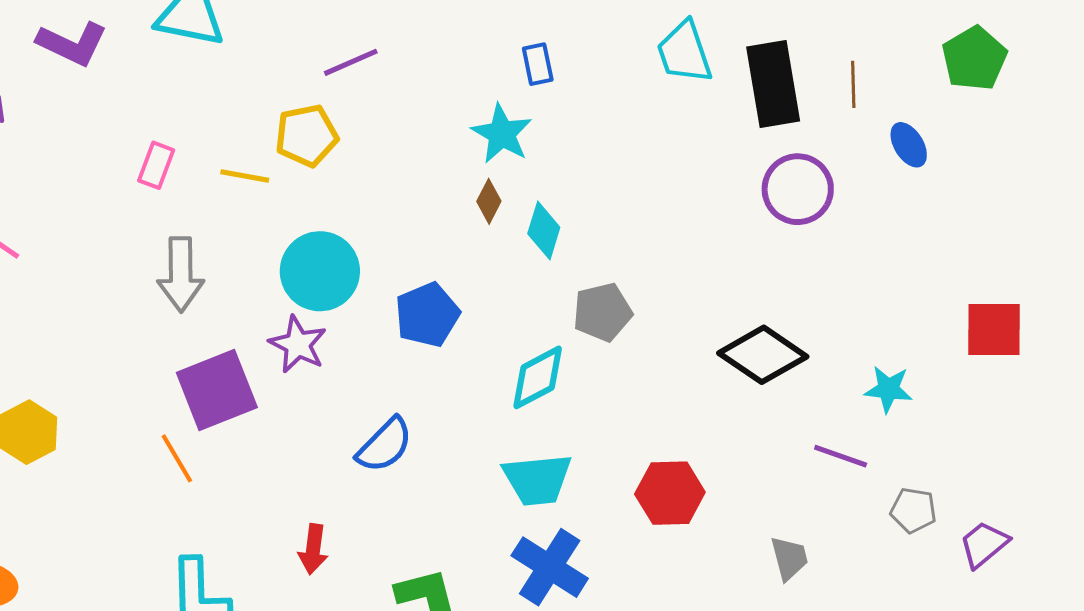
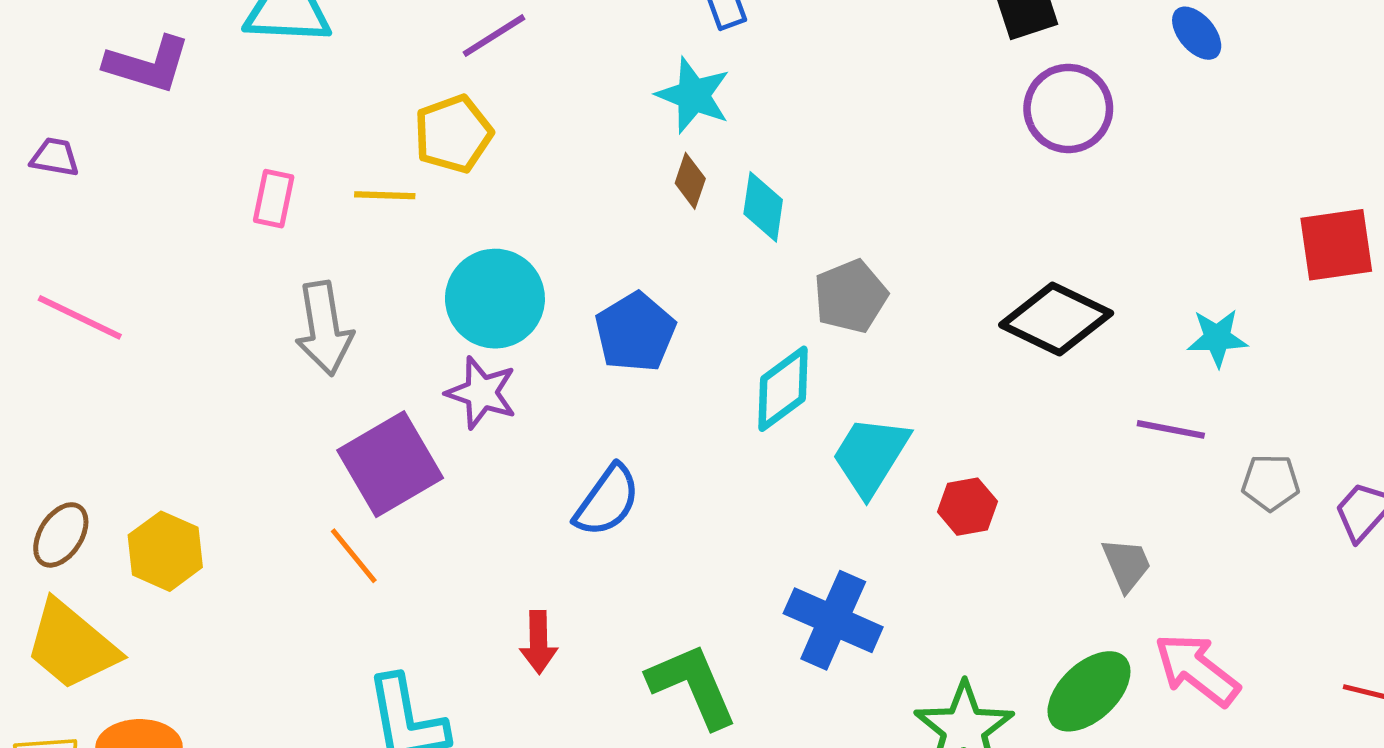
cyan trapezoid: (537, 480) -> (870, 456), moved, turned 136
red hexagon: (670, 493) -> (967, 507), size x0.7

